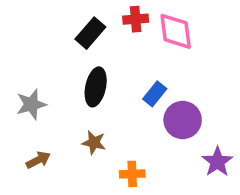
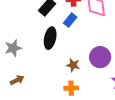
blue rectangle: (155, 94) -> (70, 20), moved
brown star: (94, 143) -> (73, 65), moved

